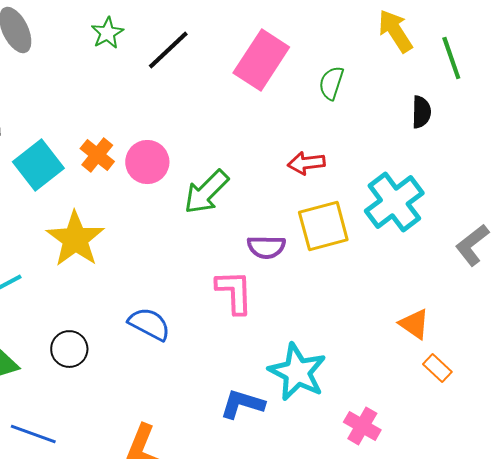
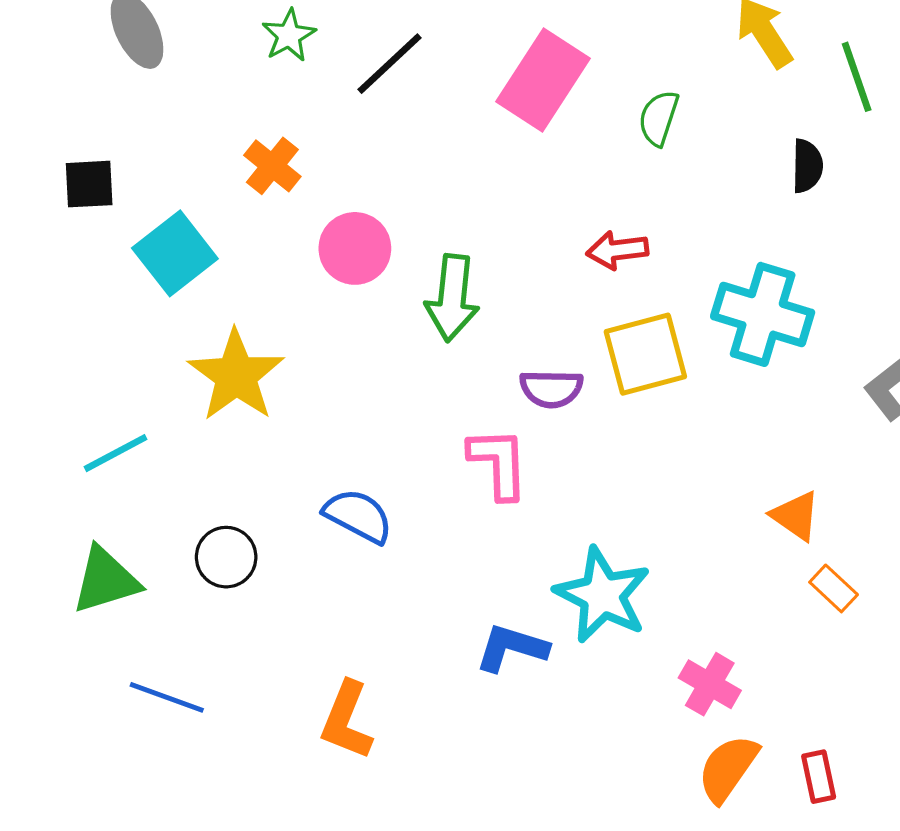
orange cross: (97, 155) -> (272, 166), moved
green arrow: (206, 192) -> (452, 298), turned -39
cyan cross: (394, 202) -> (763, 314), turned -36

